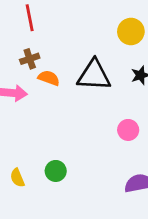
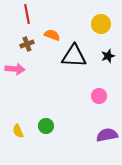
orange semicircle: (49, 78) -> (52, 35), moved

